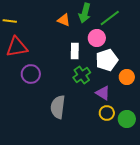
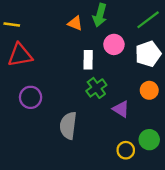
green line: (110, 18) -> (148, 20), moved
white pentagon: (107, 60) -> (148, 54), moved
purple circle: (31, 74) -> (31, 97), moved
yellow circle: (107, 113) -> (126, 150), moved

